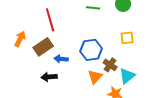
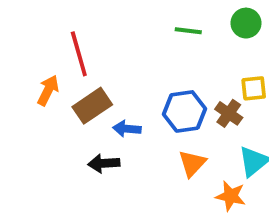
red line: (50, 20) -> (79, 54), moved
brown cross: (110, 65) -> (229, 113), moved

